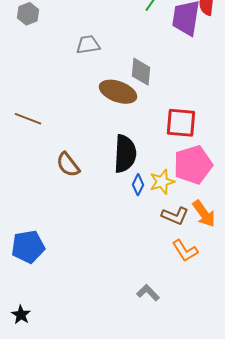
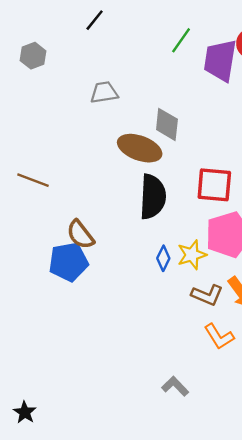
black semicircle: (125, 154) -> (153, 197), moved
blue pentagon: (28, 247) -> (69, 262), moved

